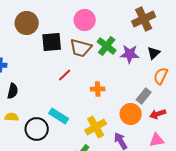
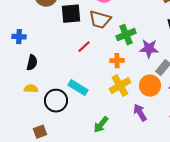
green cross: (107, 46) -> (126, 35), moved, turned 30
purple star: (130, 54) -> (149, 49), moved
yellow cross: (96, 127) -> (120, 86), moved

